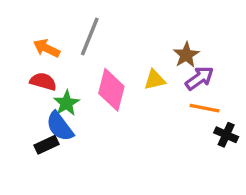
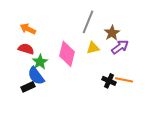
gray line: (90, 37) -> (88, 22), moved
orange line: (205, 108) -> (124, 80), moved
black cross: (226, 135) -> (109, 81), moved

